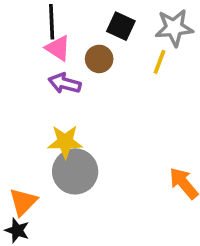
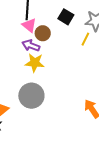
brown circle: (99, 59) -> (43, 33), moved
yellow star: (65, 142) -> (35, 63), moved

